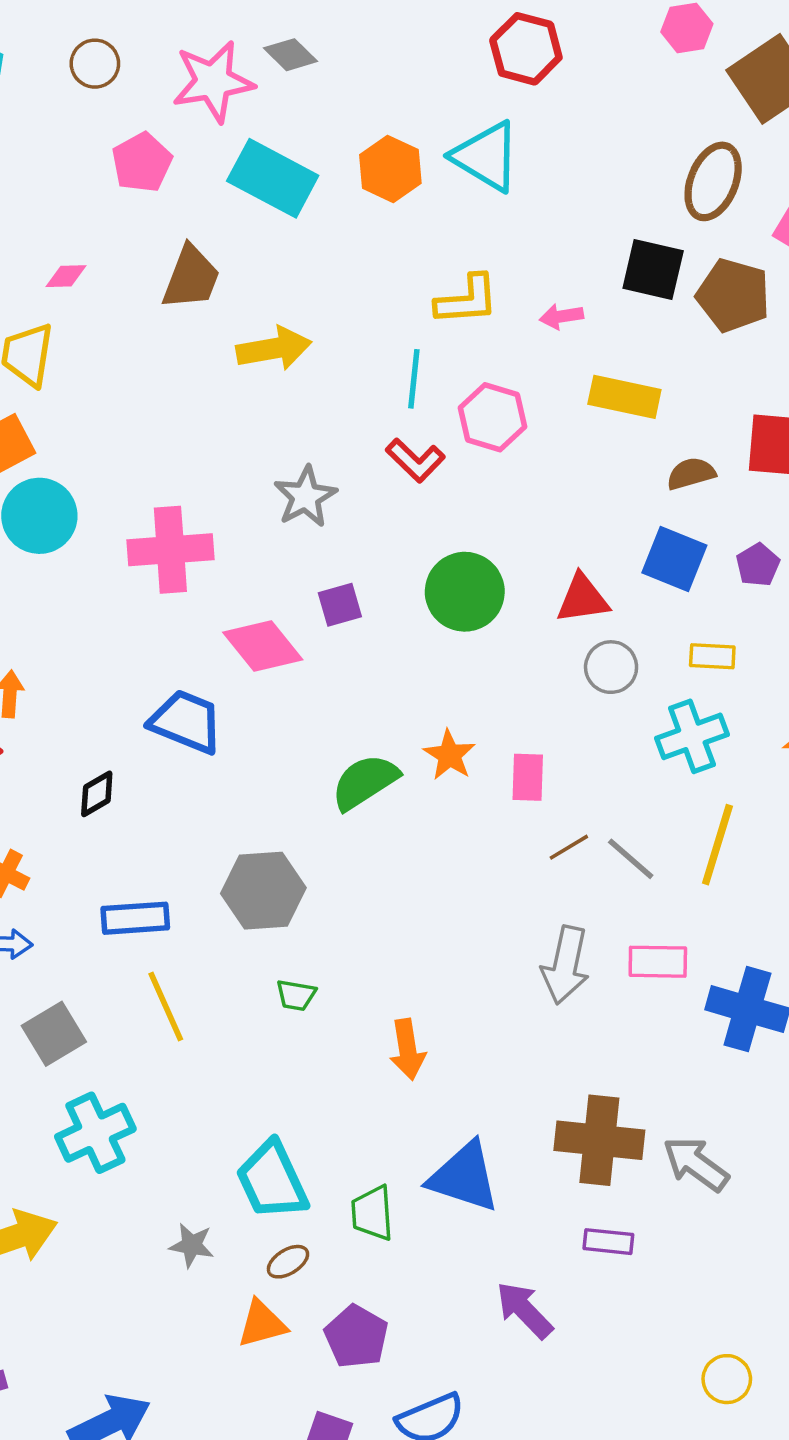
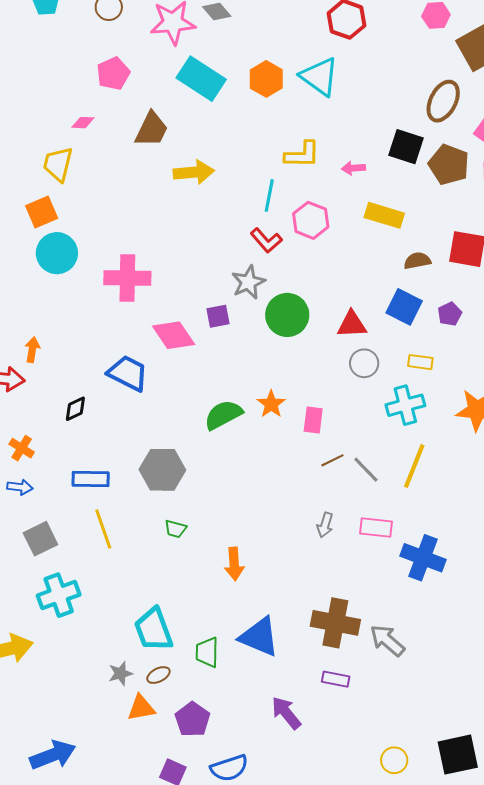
pink pentagon: (142, 162) -> (113, 74), moved
gray star: (305, 497) -> (248, 282), moved
gray arrow: (565, 965) -> (325, 525), size x0.6
gray star: (192, 1245) -> (120, 673), moved, turned -30

